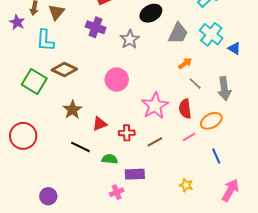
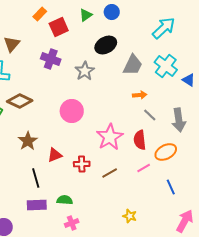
orange arrow: (185, 63) -> (140, 95), turned 32
black line: (80, 147) -> (36, 178), turned 48
green semicircle: (110, 159) -> (65, 200), moved
purple rectangle: (135, 174) -> (37, 205), moved
yellow star: (186, 185) -> (130, 216), moved

